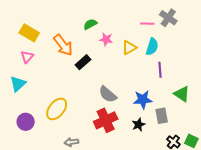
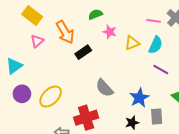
pink triangle: (27, 57) -> (37, 41), moved
purple line: (160, 70) -> (161, 69), turned -63
blue star: (143, 100) -> (139, 98), turned -30
red cross: (106, 120) -> (86, 118), moved
purple circle: (26, 122) -> (22, 94), moved

